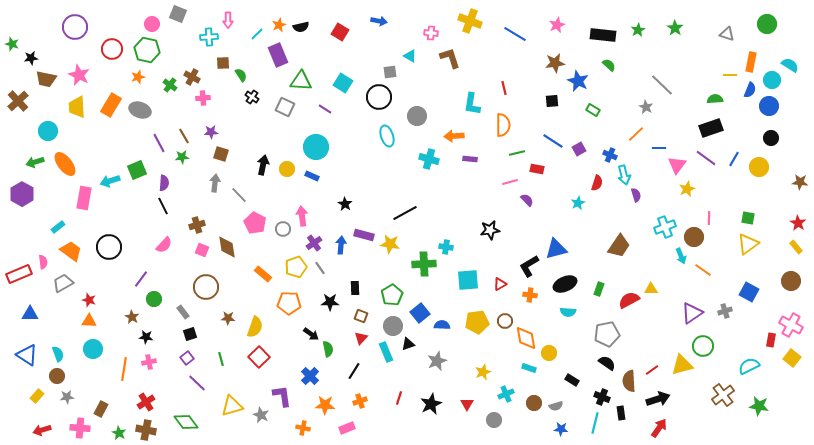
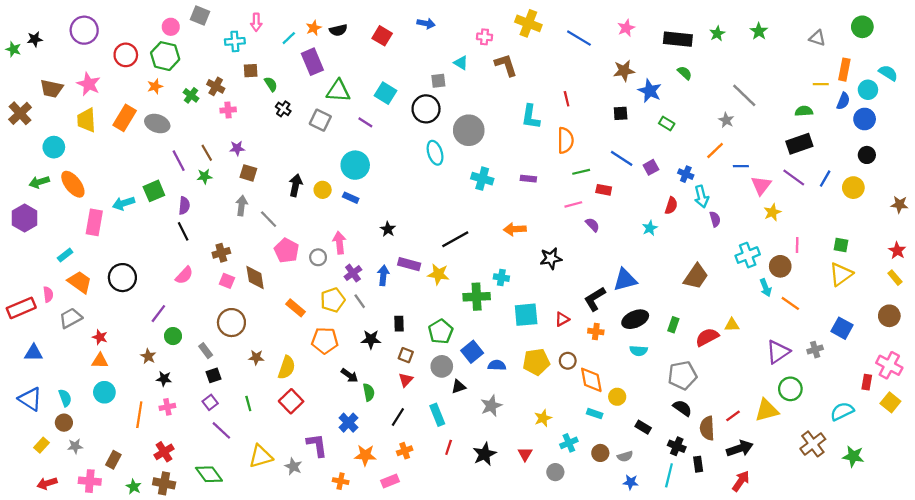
black star: (31, 58) -> (35, 39), moved
gray circle: (417, 116) -> (469, 130), size x1.4
orange arrow: (454, 136) -> (515, 229), moved
cyan rectangle: (386, 352) -> (437, 415), moved

